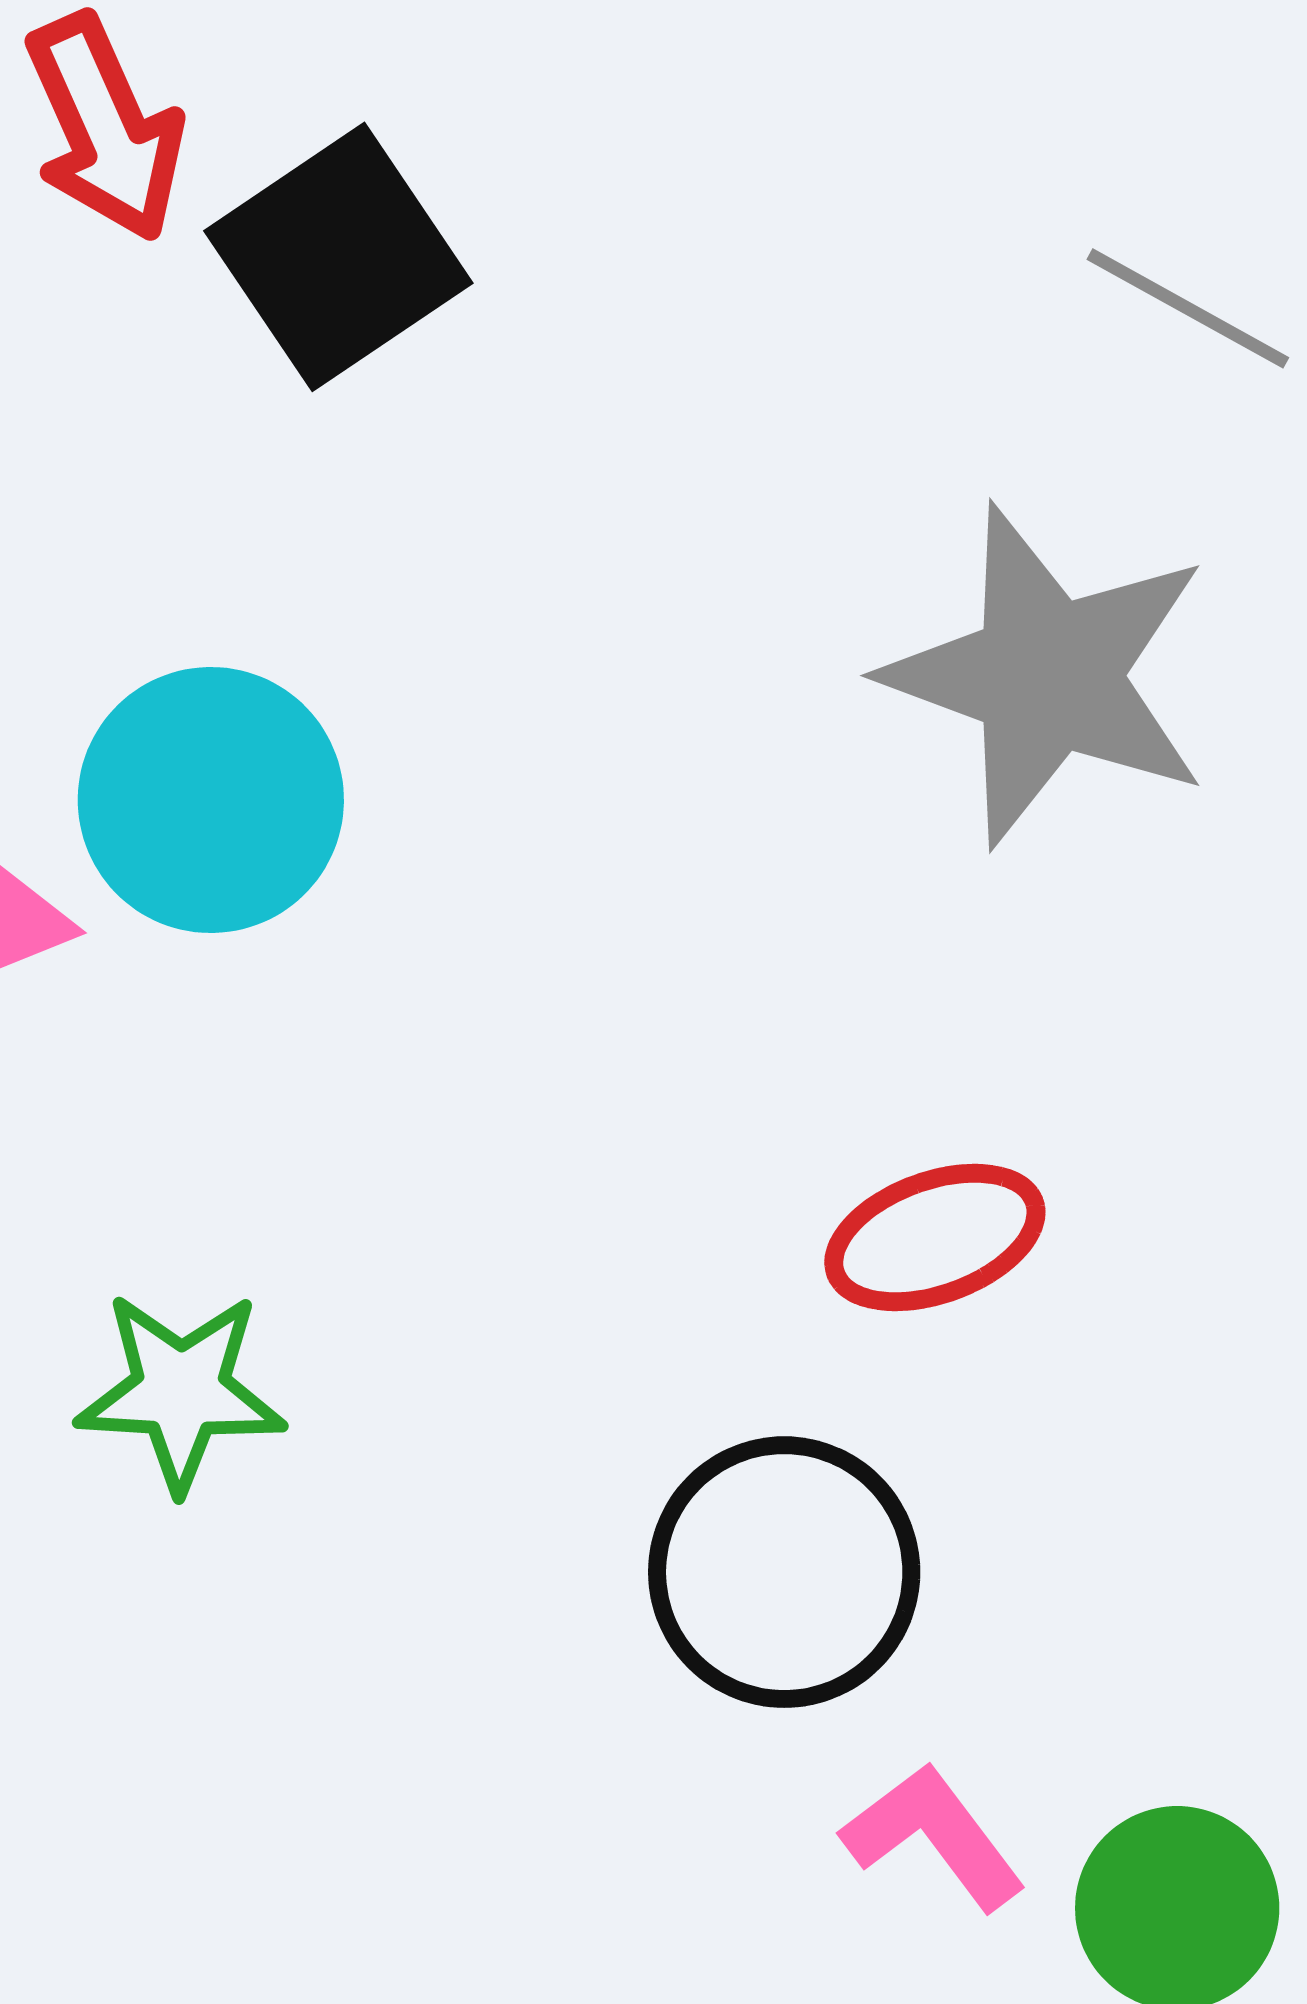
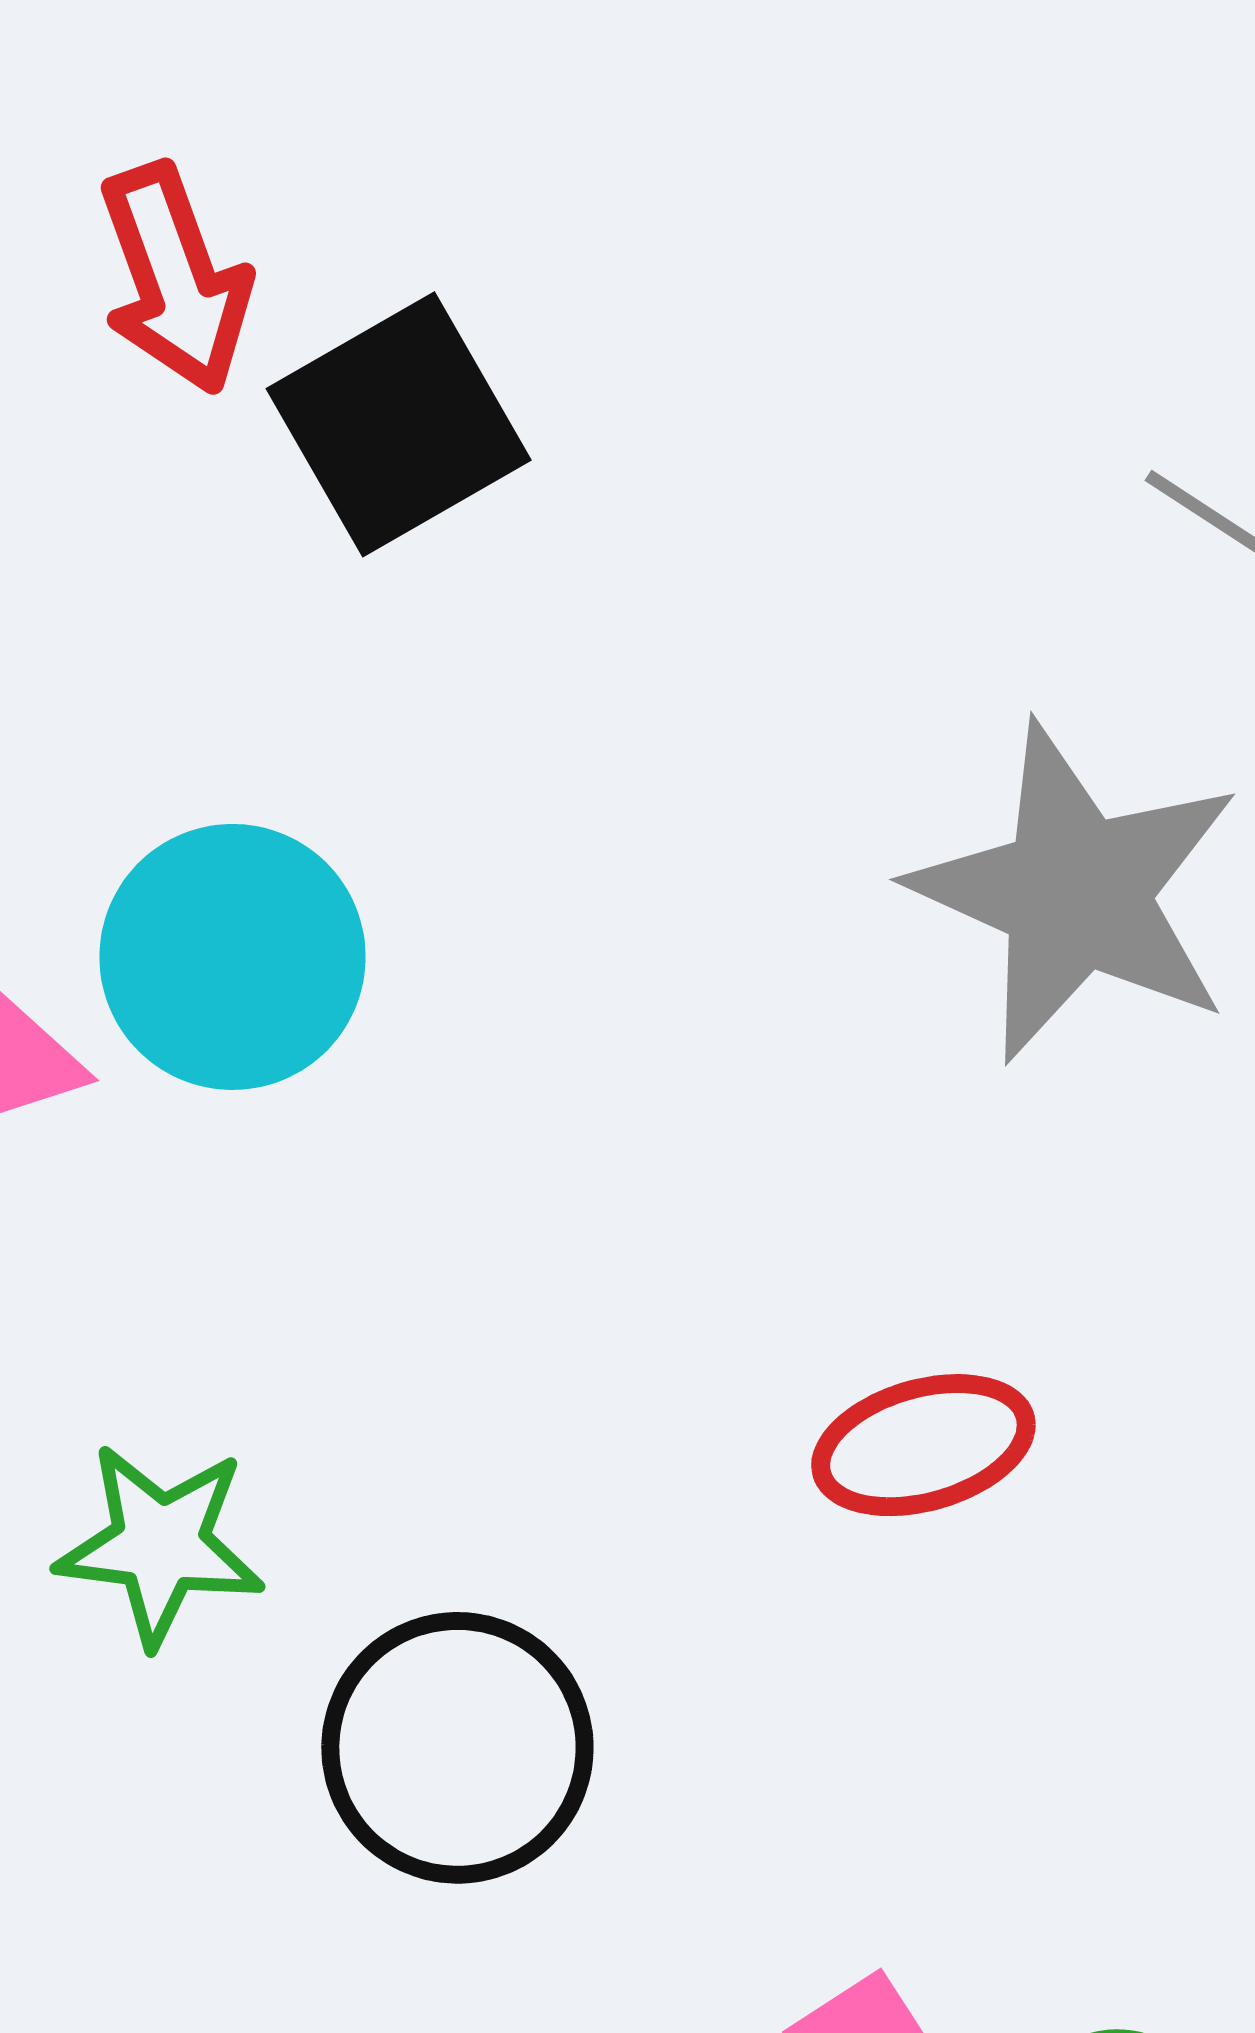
black circle: (784, 1572) -> (457, 1748), moved

